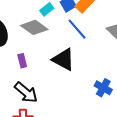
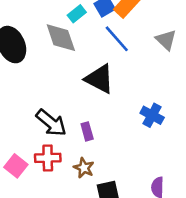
gray diamond: (34, 27) -> (61, 38), turned 36
purple rectangle: (22, 61) -> (87, 131), moved

